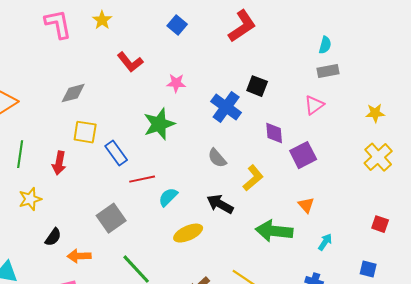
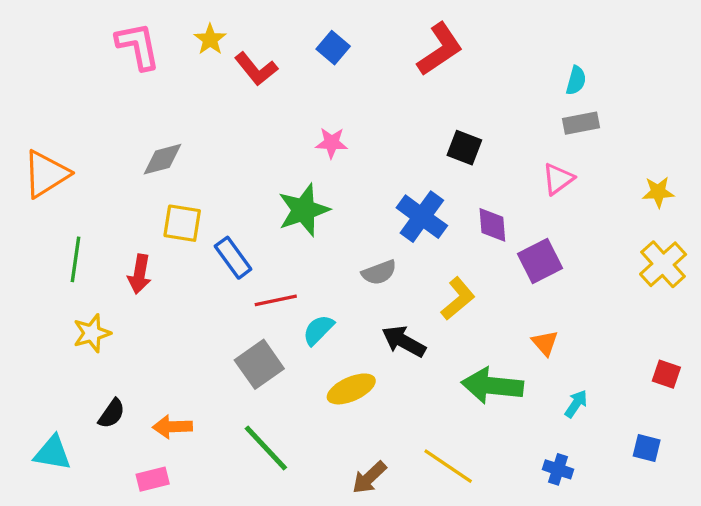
red L-shape: (130, 62) -> (256, 69), moved
blue cross: (226, 107) -> (422, 217), moved
gray semicircle: (217, 158) -> (379, 272), moved, turned -70
gray square: (111, 218) -> (259, 364), moved
black semicircle: (53, 237) -> (112, 414), moved

